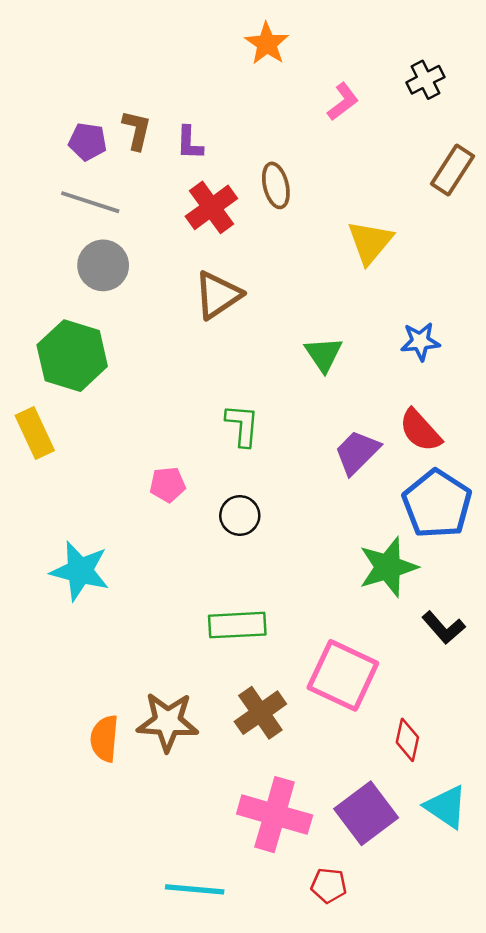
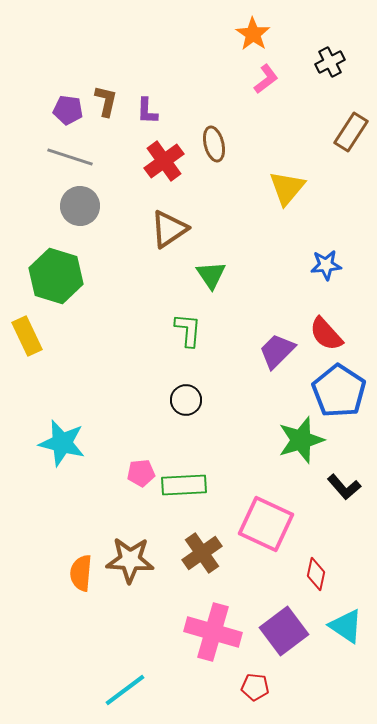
orange star: (267, 44) -> (253, 34), moved
green triangle: (324, 354) -> (211, 275), moved
pink pentagon: (168, 485) -> (141, 473), moved
cyan line: (195, 889) -> (125, 690), moved, turned -42

